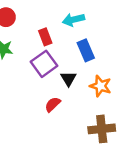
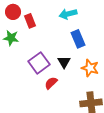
red rectangle: (45, 37) -> (30, 21), moved
purple square: (44, 64) -> (39, 63), moved

